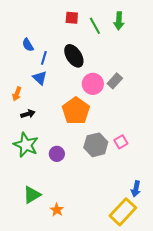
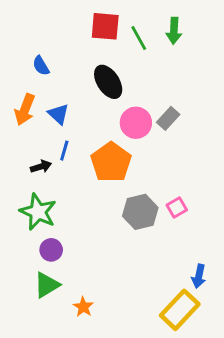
red square: (72, 18) -> (105, 26), size x1.5
blue line: (44, 58) -> (64, 151), moved
orange arrow: (17, 94) -> (25, 110), moved, size x1.5
purple circle: (57, 154) -> (51, 250), moved

